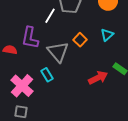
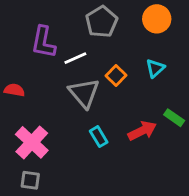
white line: (50, 16) -> (75, 58), moved, turned 35
purple L-shape: (30, 38) -> (43, 42), moved
cyan rectangle: (47, 75) -> (99, 137), moved

